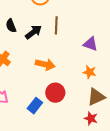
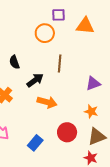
black arrow: (33, 32) -> (35, 80), moved
purple triangle: (90, 44) -> (93, 83), turned -42
red circle: (55, 93) -> (67, 132), moved

